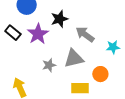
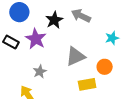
gray arrow: (85, 34) -> (81, 16), moved
gray star: (49, 65) -> (40, 72), moved

